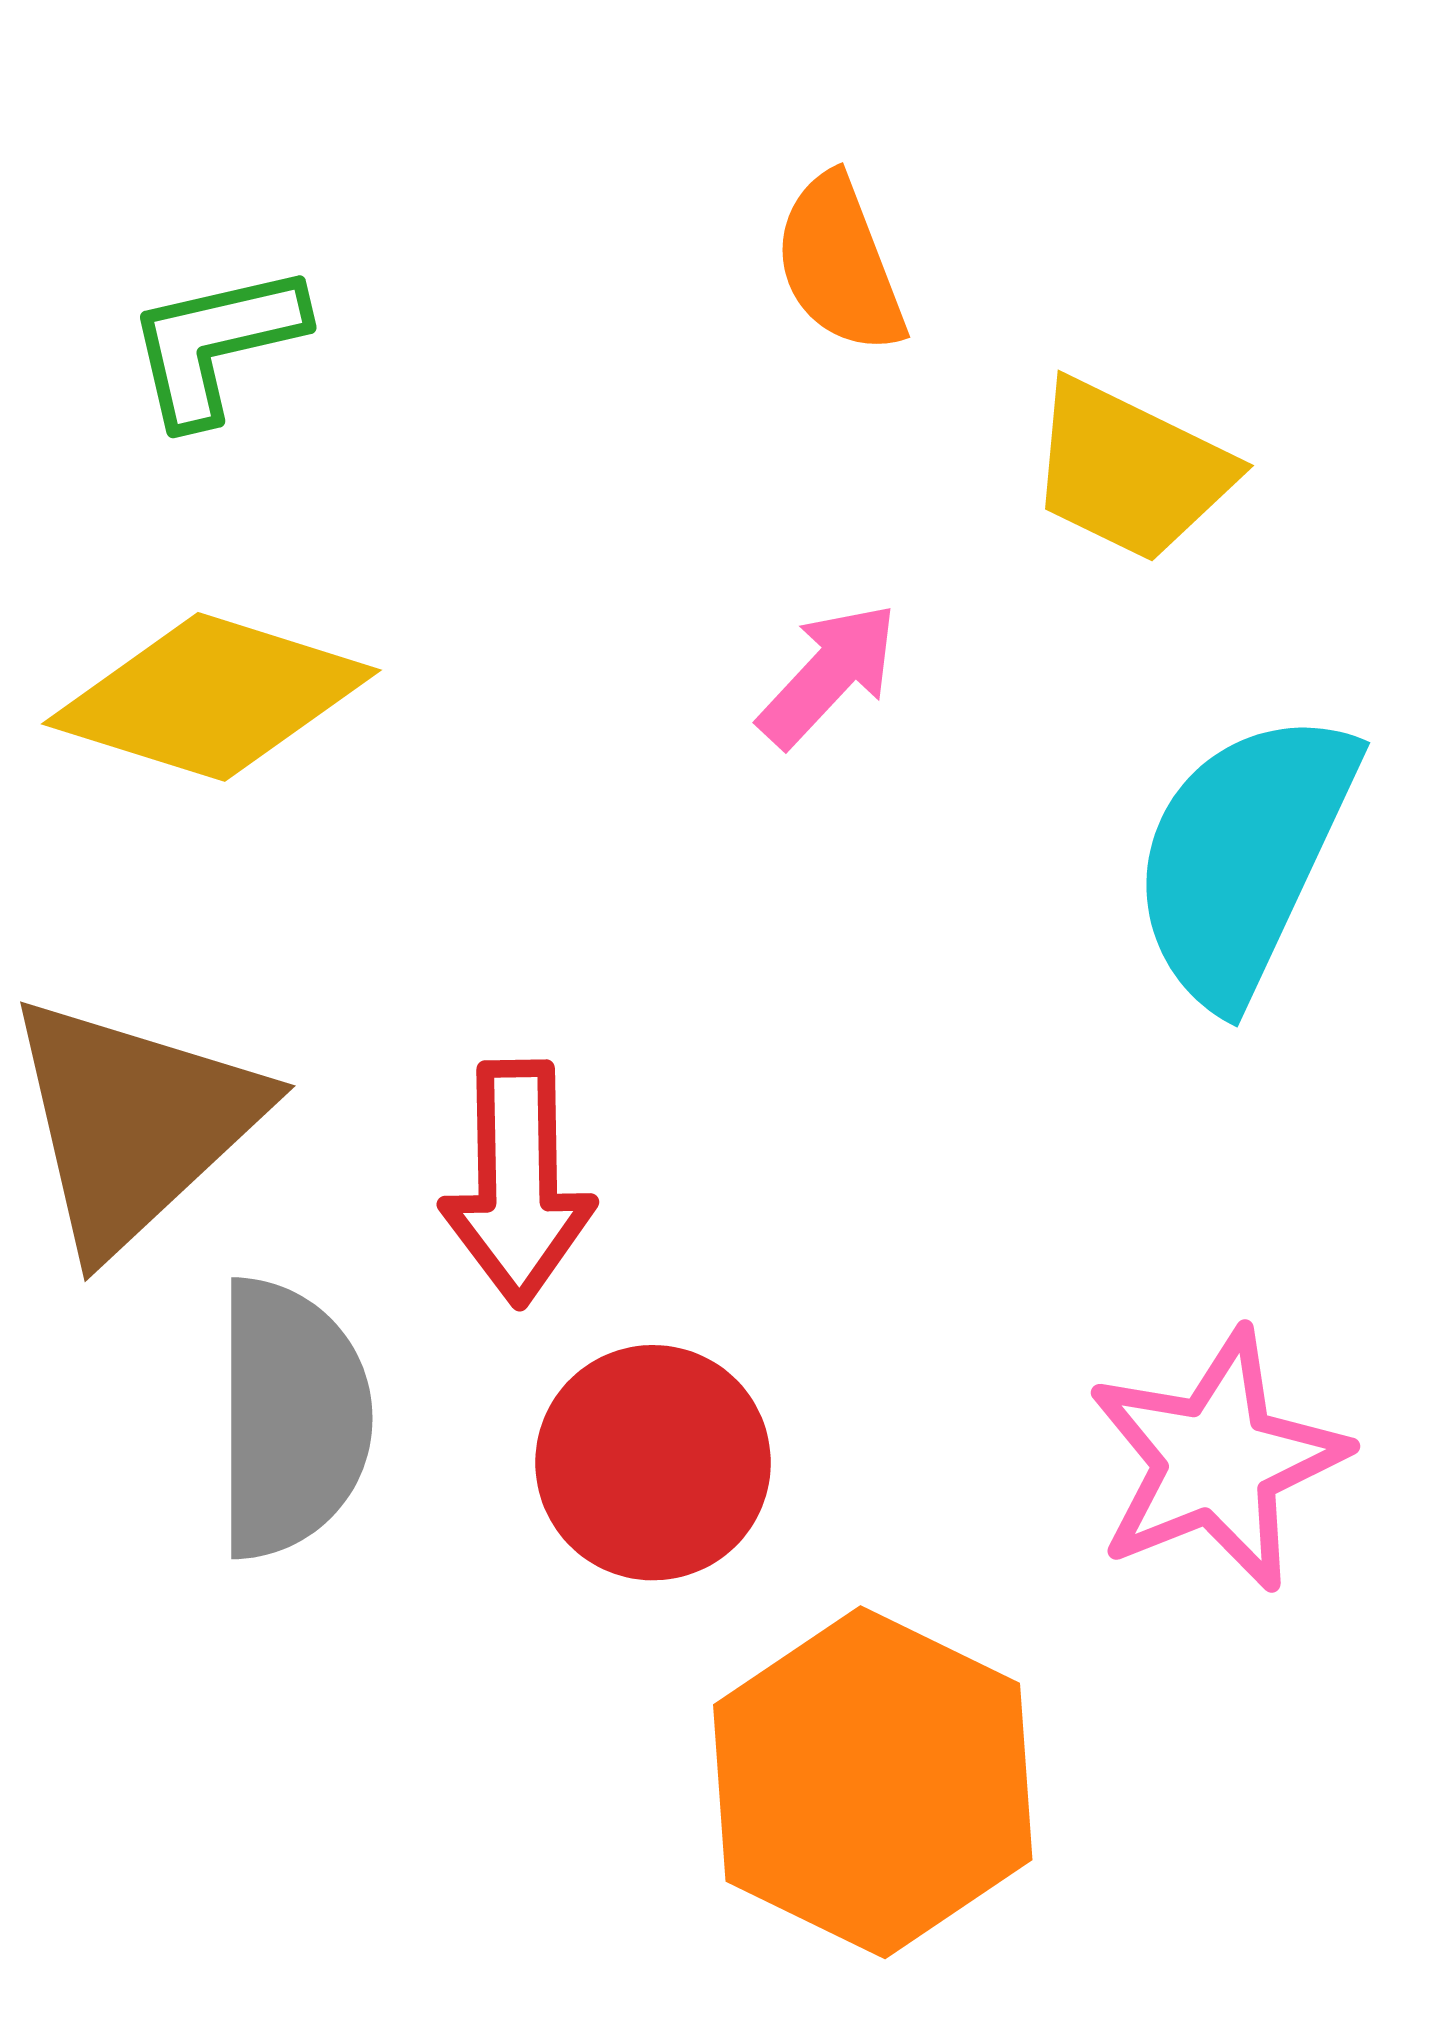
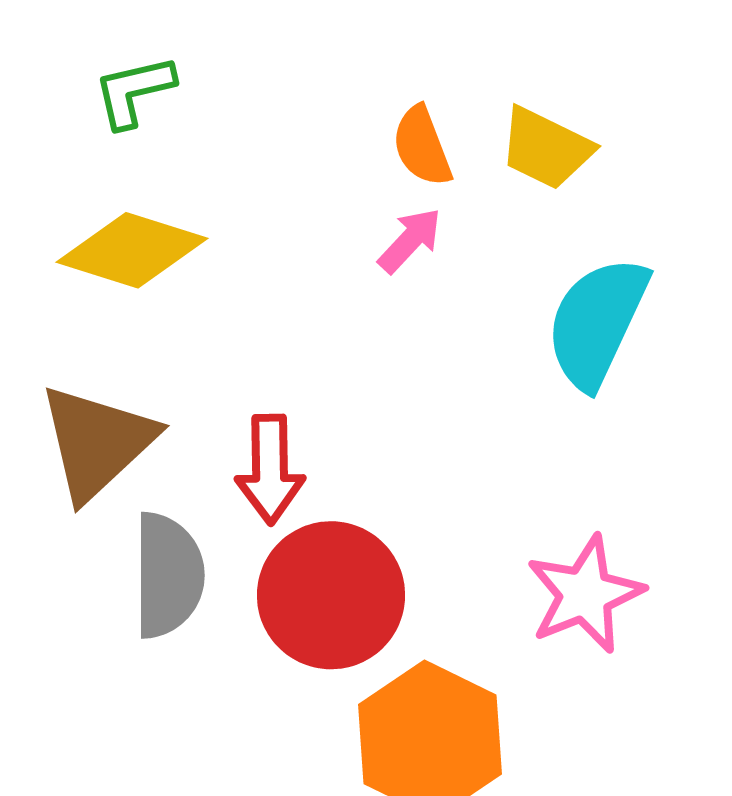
orange semicircle: (839, 264) -> (422, 146), moved
red circle: (653, 1463) -> (331, 595), size x1.4

